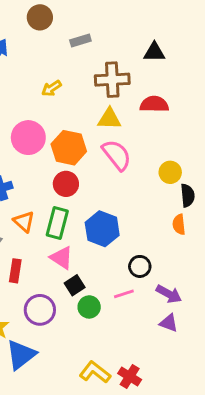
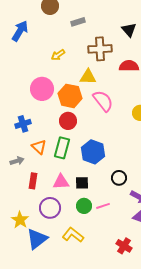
black triangle: (154, 52) -> (129, 30), turned 49
yellow triangle: (109, 119) -> (88, 77), moved
pink triangle: (62, 258) -> (61, 182), moved, turned -36
black square: (75, 285) -> (82, 183), moved, turned 32
pink line: (124, 294) -> (103, 206), moved
yellow L-shape: (95, 372) -> (73, 235), moved
red cross: (130, 376) -> (124, 246), moved

